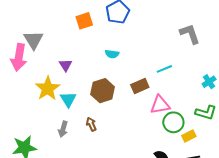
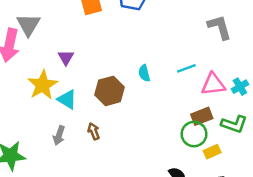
cyan semicircle: (112, 54) -> (144, 73), moved, turned 64
brown rectangle: (140, 86) -> (202, 116), moved
cyan triangle: (68, 99) -> (67, 99), turned -30
pink triangle: (160, 105) -> (213, 84), moved

